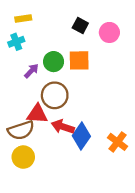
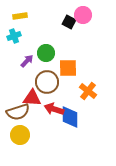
pink circle: (109, 32) -> (83, 15), moved
orange square: (79, 60) -> (68, 68), moved
blue diamond: (81, 136) -> (70, 117), turned -35
orange cross: (118, 142) -> (88, 91), moved

